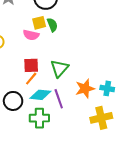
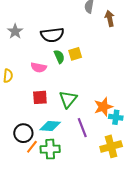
yellow square: (39, 23) -> (75, 54), moved
orange line: (31, 79) -> (32, 147), moved
orange star: (85, 89) -> (103, 107), moved
purple line: (59, 99) -> (82, 128), moved

